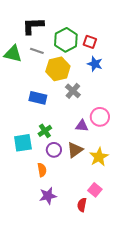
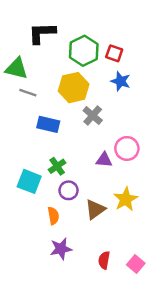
gray line: (37, 51) -> (28, 93), moved
cyan square: (23, 143) -> (29, 181), turned 30
brown triangle: (75, 150) -> (95, 209), moved
pink square: (95, 190) -> (136, 264), moved

